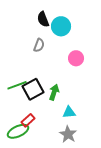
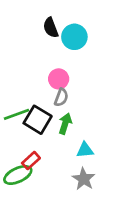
gray semicircle: (39, 45) -> (61, 97), moved
pink circle: (76, 58) -> (59, 79), moved
black square: (33, 89) -> (38, 120), turned -30

